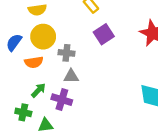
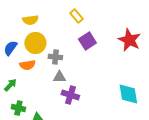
green arrow: (38, 90) -> (10, 85), moved
purple cross: (62, 100) -> (70, 95), moved

